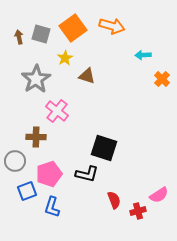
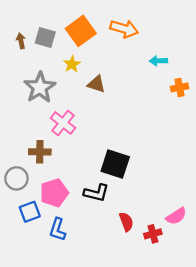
orange cross: (162, 79) -> (180, 87), turned 35

